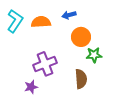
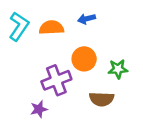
orange circle: (81, 37) -> (84, 59), moved
brown semicircle: (81, 79) -> (102, 99), turned 96

